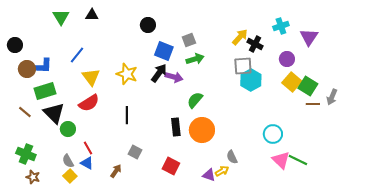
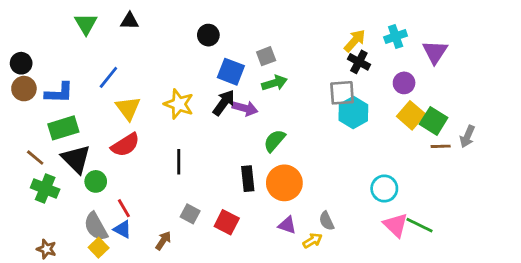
yellow arrow: (240, 37) -> (355, 41), moved
brown circle: (27, 69) -> (24, 89), moved
green cross: (26, 154) -> (45, 189), moved
gray semicircle: (68, 161) -> (96, 227), size x1.5
red square: (171, 166) -> (227, 222), moved
purple triangle: (209, 175) -> (287, 225), moved

